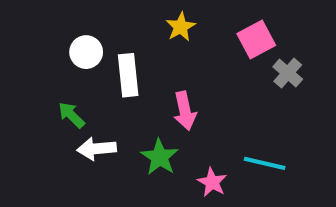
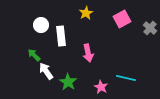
gray cross: (288, 73) -> (150, 28), moved
white arrow: (97, 149) -> (46, 71), turned 60
green star: (160, 157) -> (68, 82), moved

